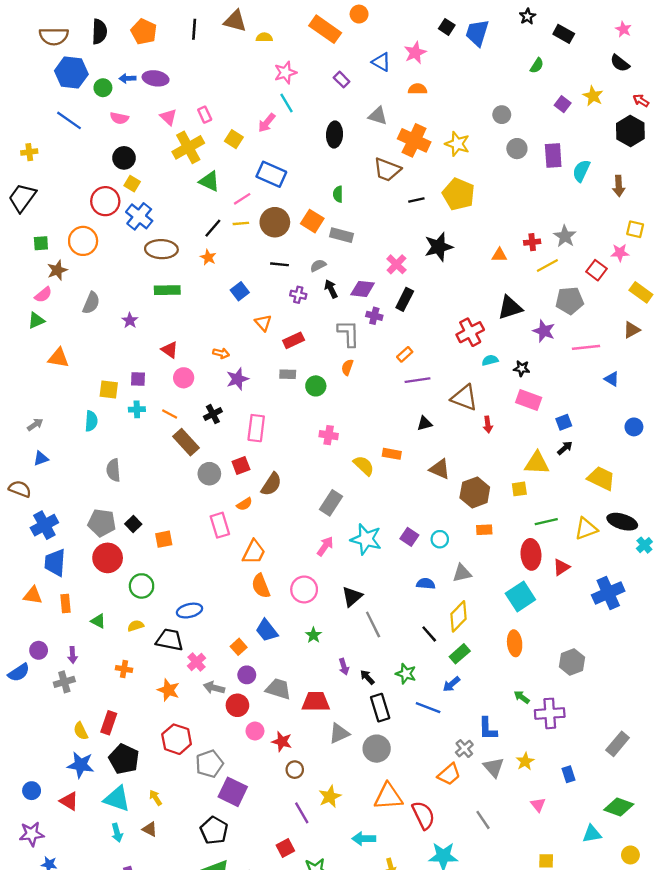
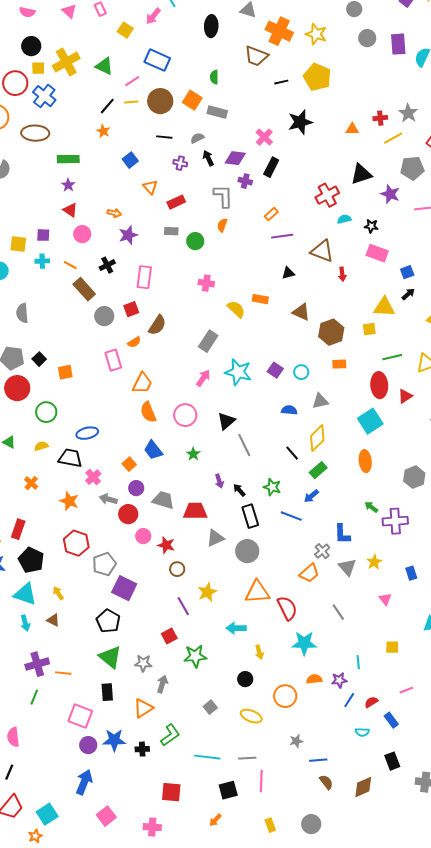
yellow cross: (188, 147) -> (66, 62), moved
yellow square: (132, 184) -> (38, 68), turned -32
brown ellipse: (161, 249) -> (35, 133), moved
purple star: (130, 320) -> (68, 185), moved
orange cross: (124, 669) -> (31, 483), turned 32

